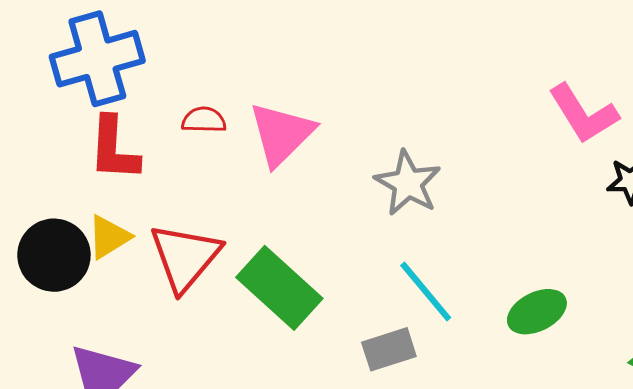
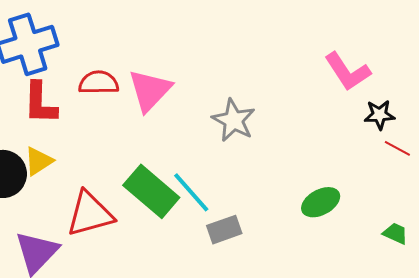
red semicircle: (204, 120) -> (99, 83), size x1.4
red triangle: (185, 257) -> (90, 214), moved, turned 36
cyan line: (426, 291) -> (191, 192), moved

